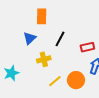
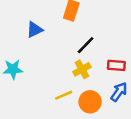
blue triangle: (30, 38) -> (35, 30), moved
yellow cross: (44, 59) -> (82, 69), moved, turned -32

